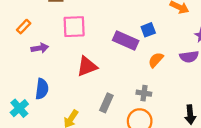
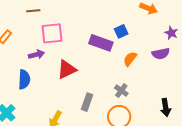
purple arrow: (40, 48) -> (36, 55), moved
blue semicircle: (42, 89) -> (24, 79), moved
gray cross: (144, 93) -> (121, 91), turned 32

